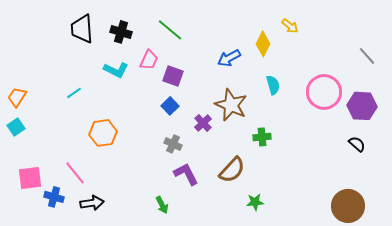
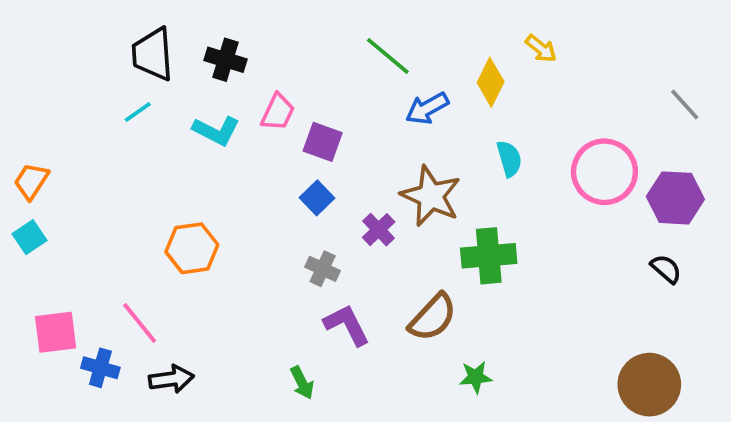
green line: (170, 30) -> (388, 56), moved
cyan line: (74, 93) -> (138, 112), moved
green cross: (262, 137) -> (489, 256), size x1.6

